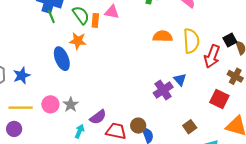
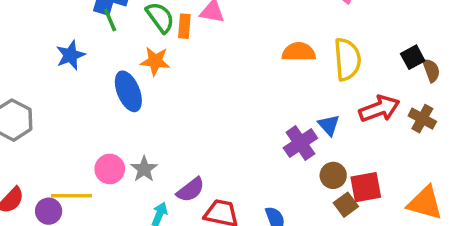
red arrow: (212, 56) -> (379, 109), moved, turned -130
blue star: (22, 75) -> (70, 55), moved
red square: (219, 99) -> (366, 187), moved, turned -36
yellow line: (21, 108) -> (71, 196), moved
brown circle: (138, 126) -> (333, 175), moved

